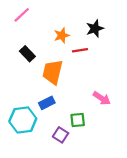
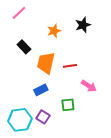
red line: (80, 50) -> (70, 66), moved
cyan hexagon: (23, 120) -> (20, 120), moved
purple square: (61, 135) -> (43, 117), moved

